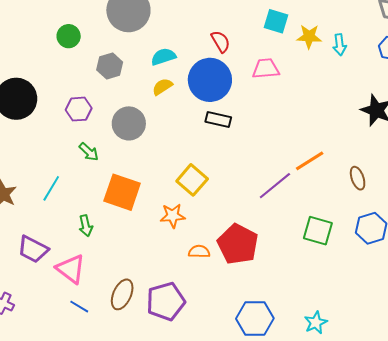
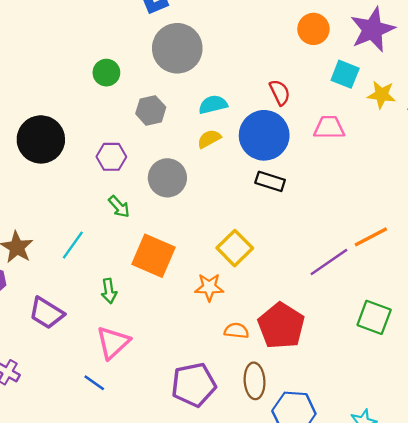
pink triangle: (71, 269) -> (113, 343), moved, turned 36
brown ellipse: (122, 294) -> (255, 381), moved, turned -32

